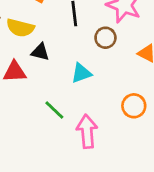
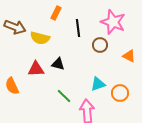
black triangle: (40, 52) -> (58, 64), moved
cyan triangle: (81, 73) -> (98, 84), moved

